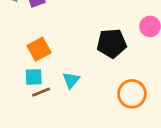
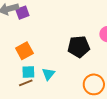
cyan square: (34, 77) -> (28, 72), moved

